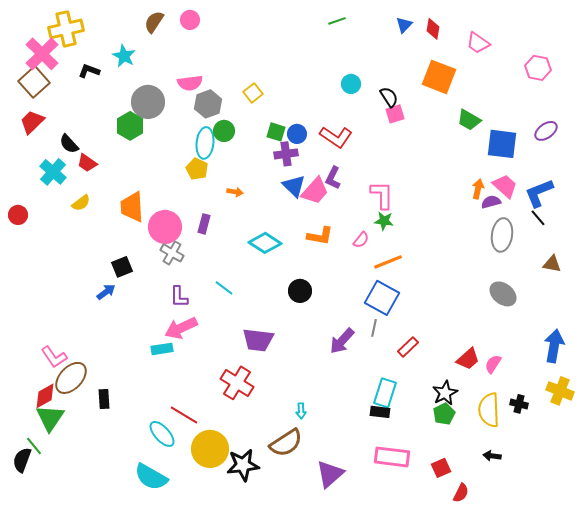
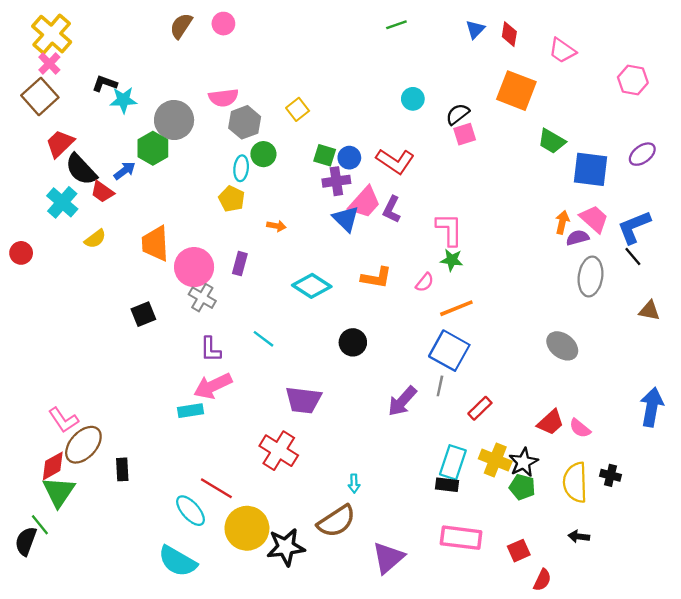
yellow cross: (66, 29) -> (52, 34), moved, turned -36
pink cross: (42, 54) -> (49, 64), size x0.6
cyan star: (124, 56) -> (123, 100), moved, turned -30
black semicircle: (389, 97) -> (458, 114), turned -95
red trapezoid: (32, 122) -> (60, 144), moved
cyan ellipse: (205, 143) -> (241, 168), size x0.7
black semicircle: (69, 144) -> (81, 169), size x1.4
pink trapezoid: (315, 191) -> (365, 202), moved
blue arrow: (106, 292) -> (125, 171), moved
gray ellipse: (503, 294) -> (562, 346), moved
pink semicircle: (493, 364) -> (580, 428), turned -84
yellow cross: (560, 391) -> (495, 460), moved
green pentagon: (444, 414) -> (522, 487), turned -30

